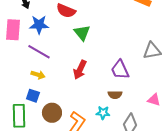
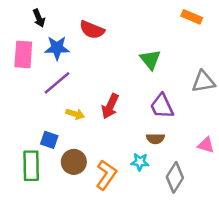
green triangle: (82, 33) -> (150, 60), moved
purple line: (39, 52) -> (57, 83), turned -70
yellow arrow: (38, 75) -> (75, 114), moved

